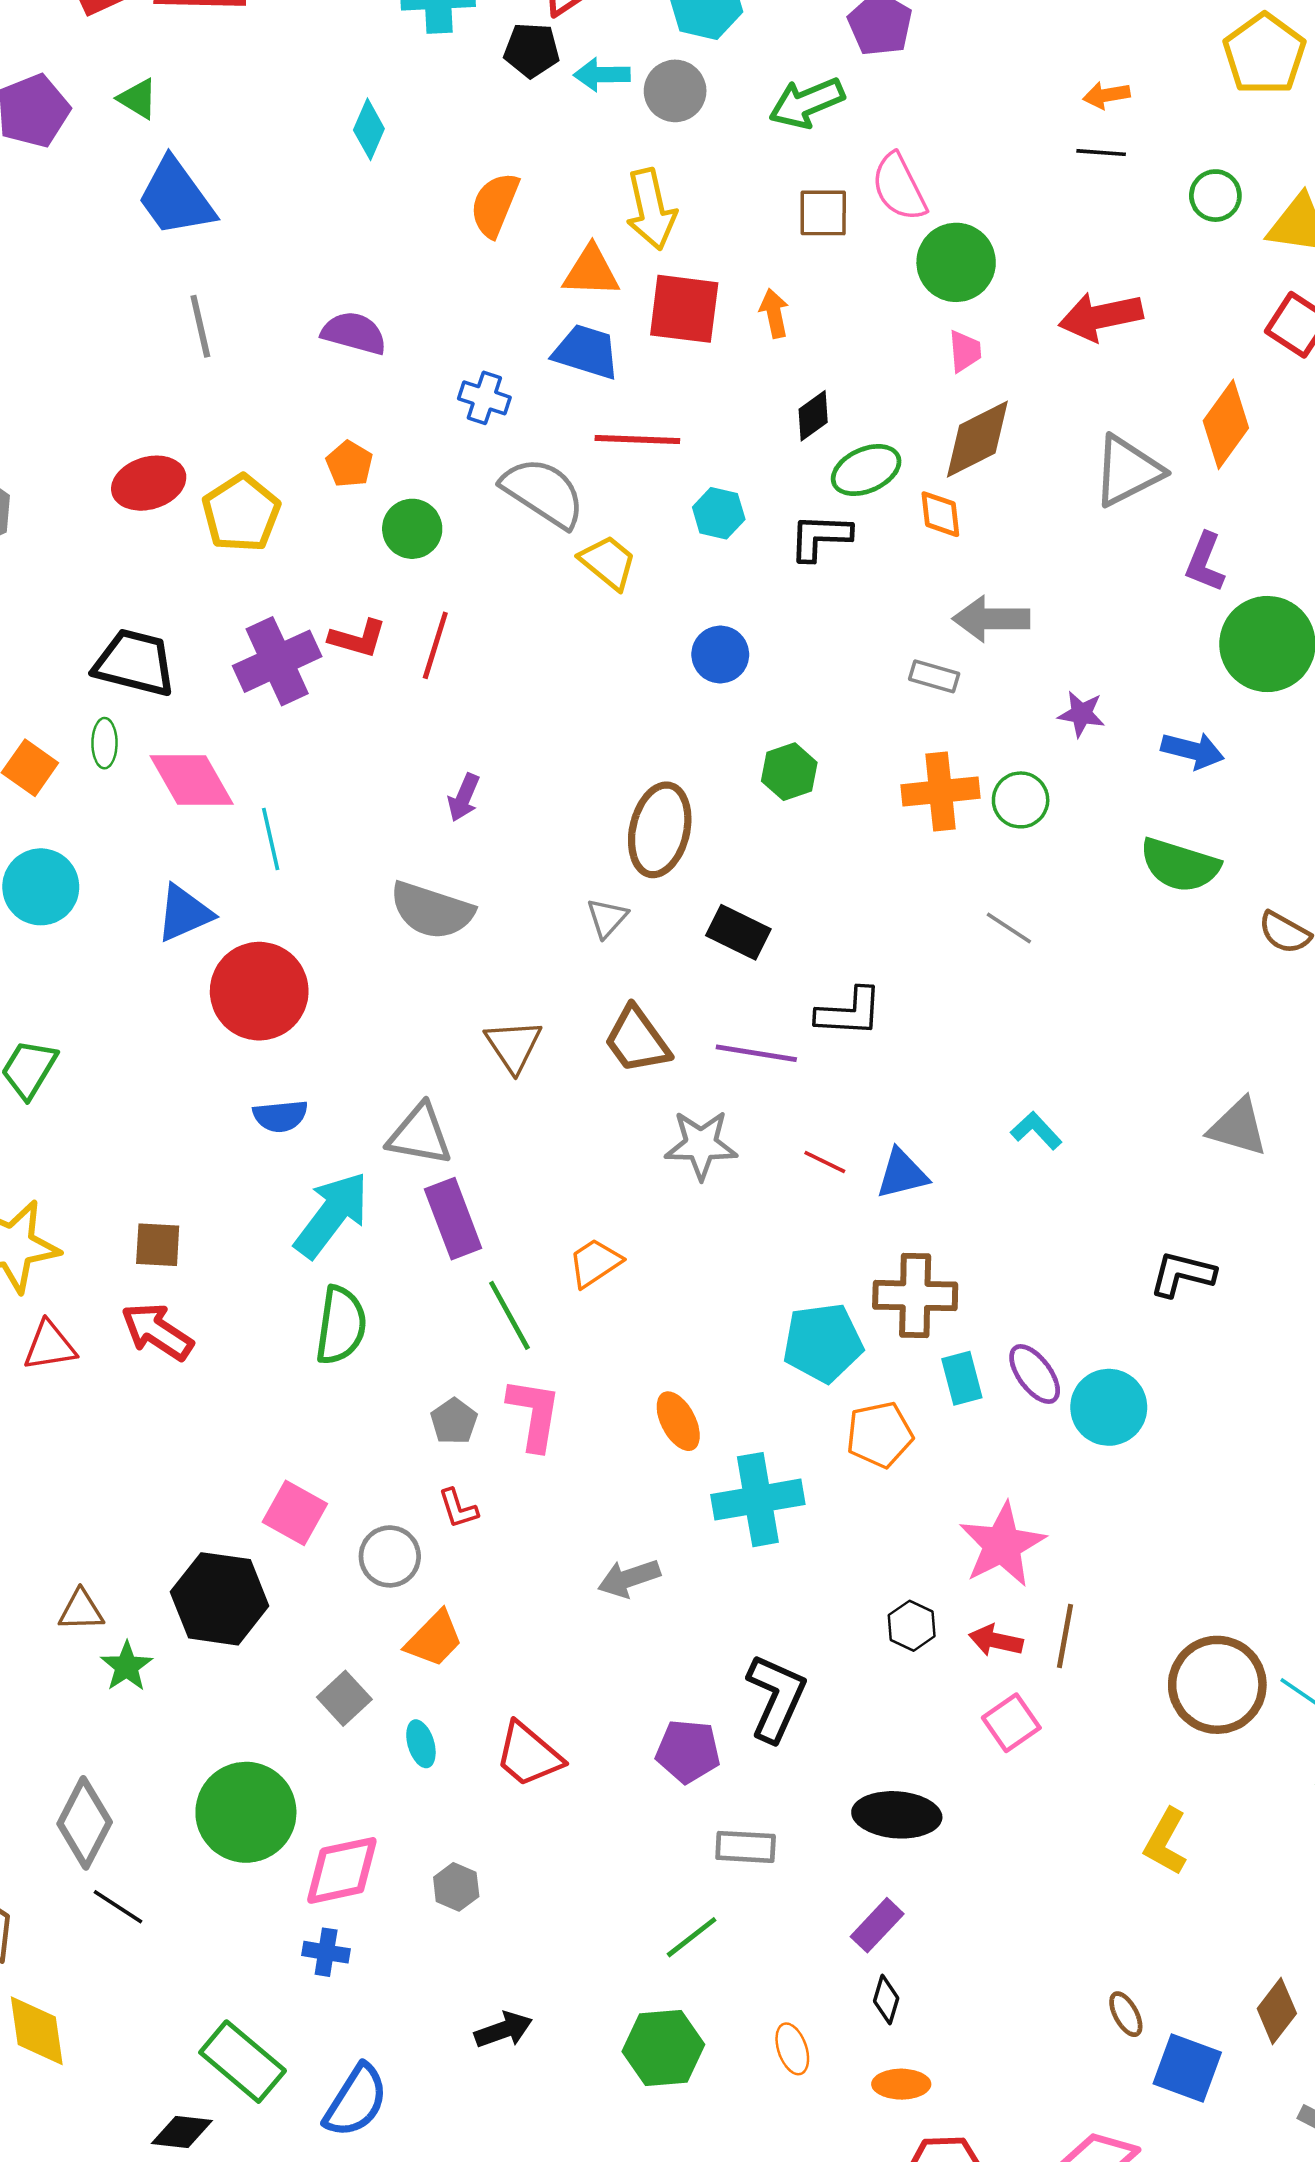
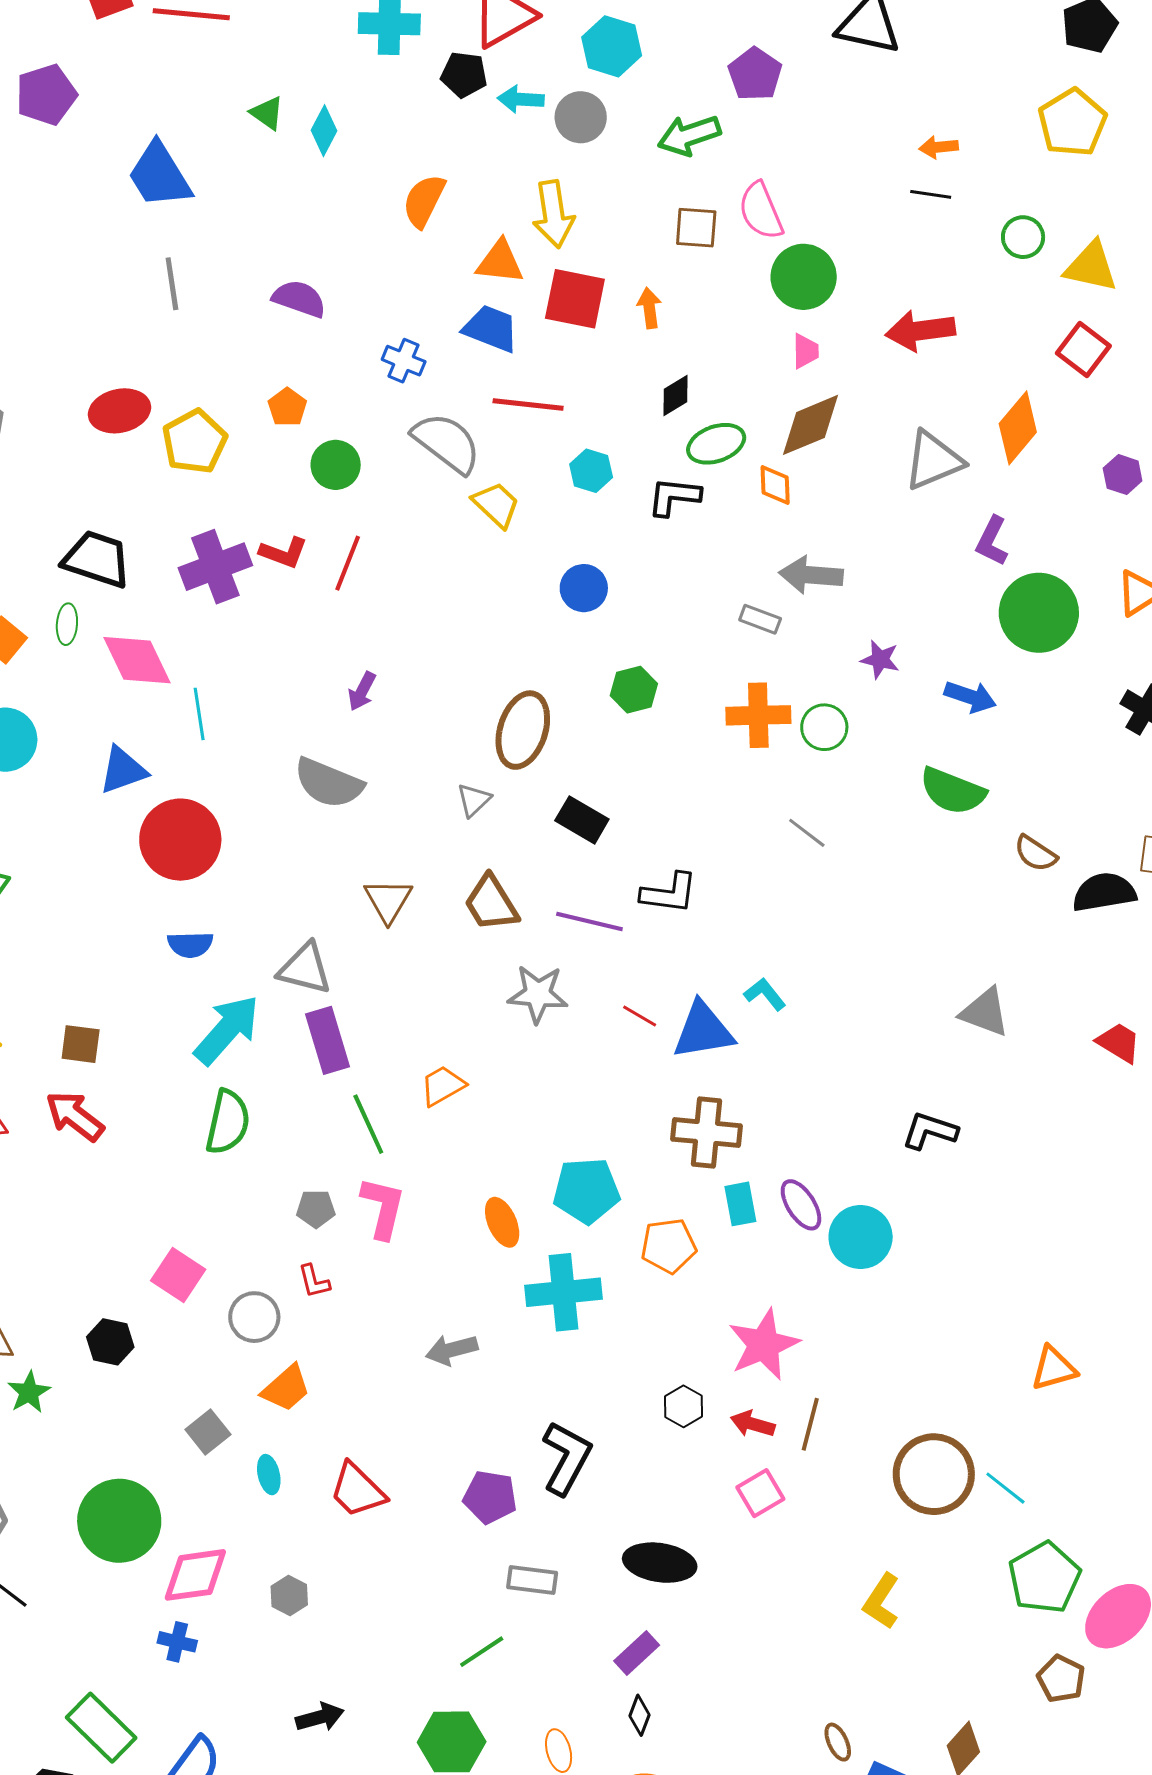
green triangle: (138, 99) -> (267, 113), moved
cyan L-shape: (1036, 1131) -> (765, 994), moved
blue triangle: (902, 1174) -> (703, 1031), size x1.4
cyan pentagon: (823, 1343) -> (586, 1191), moved
gray pentagon: (454, 1421) -> (316, 1209), turned 30
black hexagon: (220, 1599) -> (110, 1342), size x0.6

